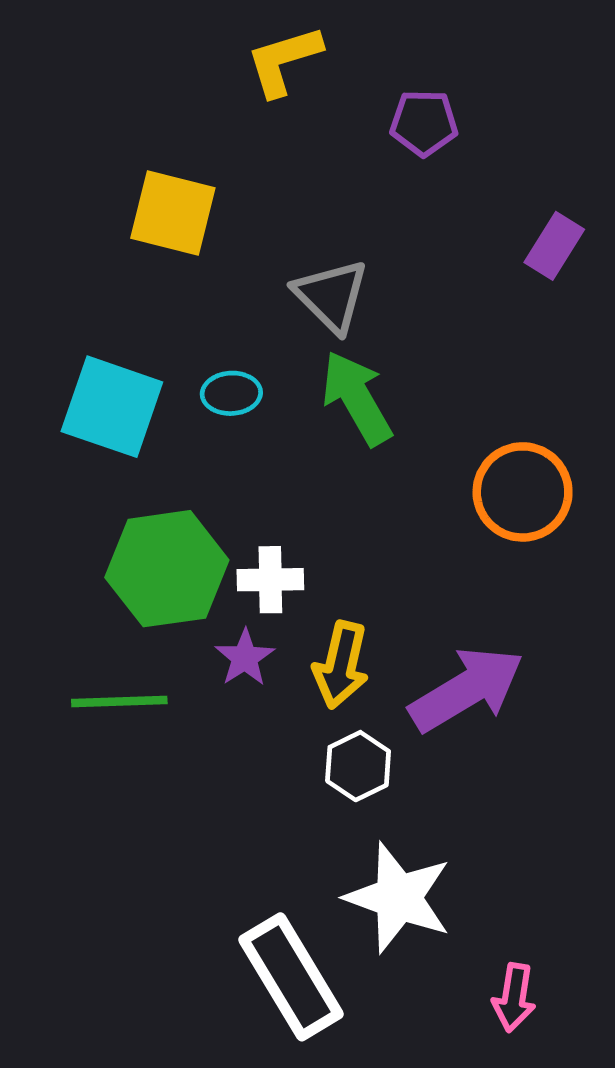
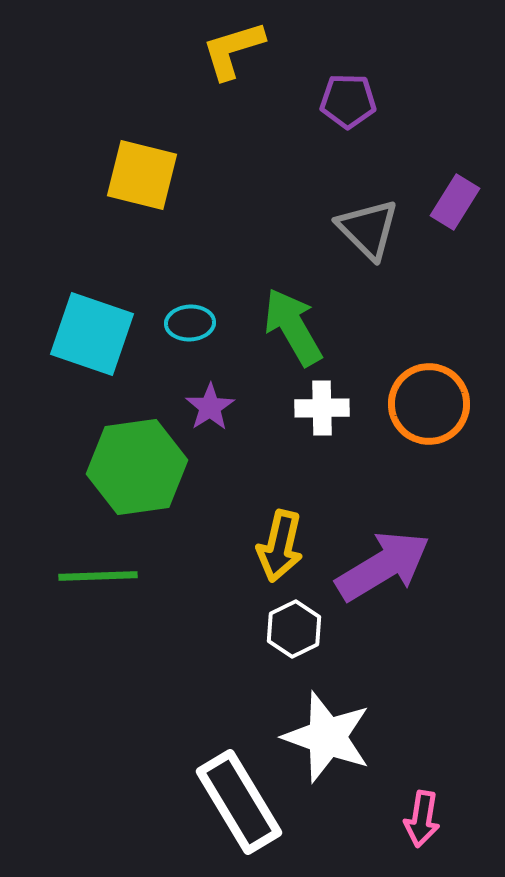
gray triangle: (331, 296) -> (368, 229), moved
white cross: (270, 580) -> (322, 408), moved
purple star: (245, 658) -> (210, 407), moved

